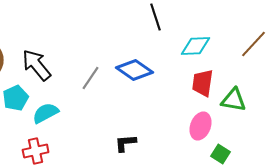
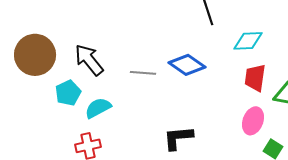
gray line: (91, 78) -> (143, 73), turned 60
black L-shape: (126, 143) -> (178, 138), size x1.4

